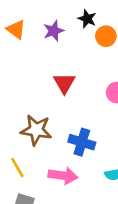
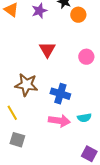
pink arrow: (63, 176) -> (59, 121), moved

